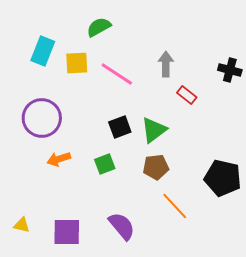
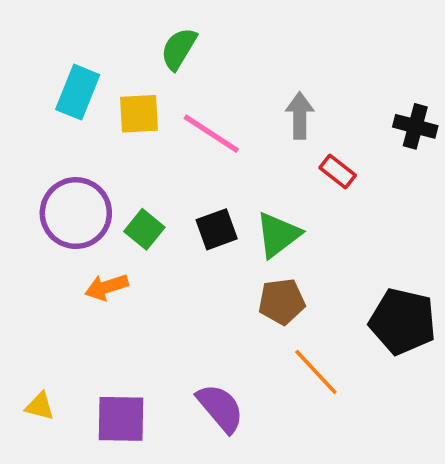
green semicircle: (99, 27) -> (179, 49), turned -30
green square: (105, 164) -> (144, 229), moved, turned -30

